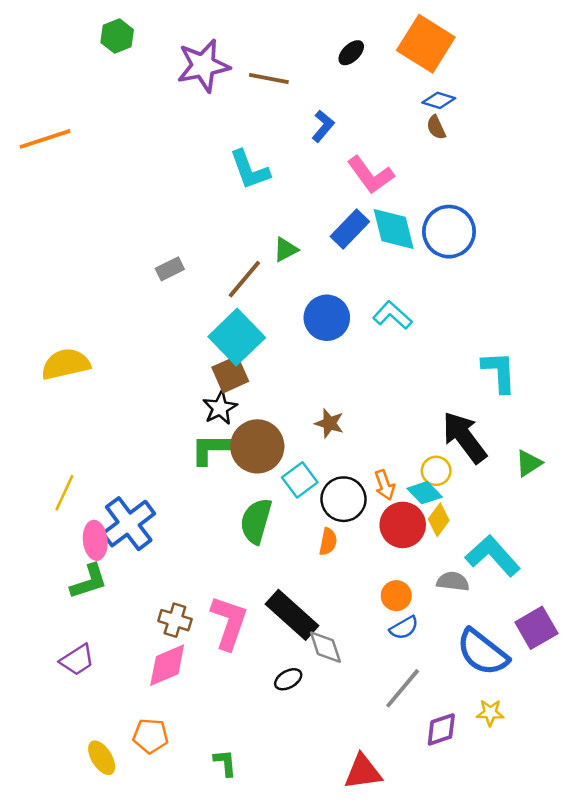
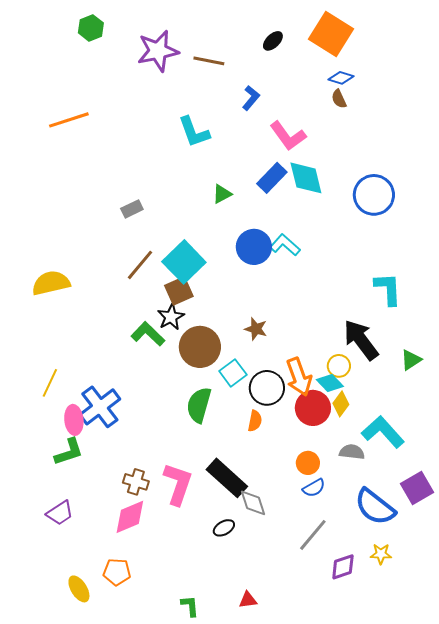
orange line: (45, 139) -> (69, 120), moved
blue circle: (449, 232) -> (374, 195), moved
brown line: (244, 279) -> (140, 265), moved
cyan L-shape: (392, 315) -> (285, 245), moved
green L-shape: (211, 449) -> (148, 334), moved, turned 44
orange arrow: (385, 485) -> (299, 377), size x1.6
green L-shape: (225, 763) -> (190, 606), moved
red triangle: (363, 772) -> (248, 600), moved, size x0.6

